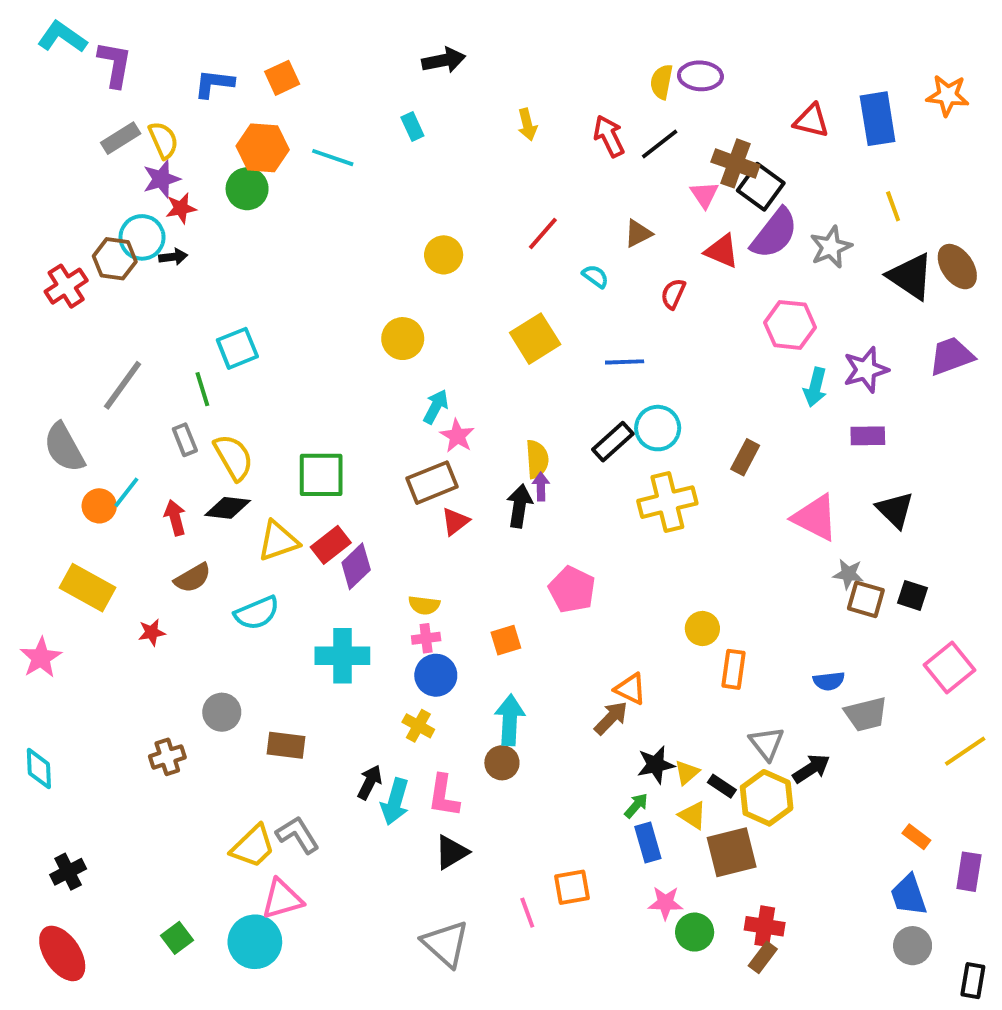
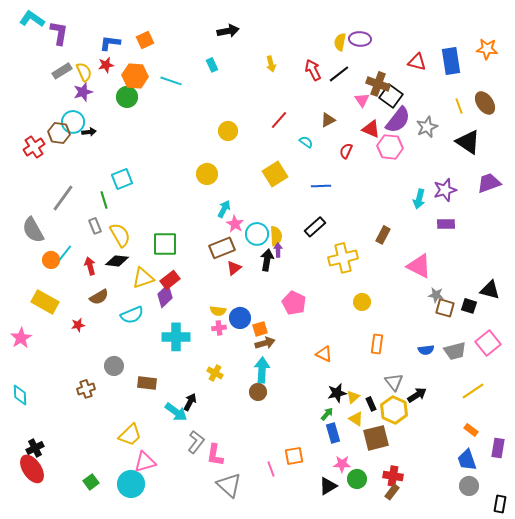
red star: (181, 208) -> (106, 65), moved
brown ellipse: (957, 267) -> (485, 103), moved
pink hexagon: (790, 325) -> (390, 147), moved
cyan circle: (658, 428) -> (257, 234), moved
black triangle: (895, 510) -> (490, 290), moved, turned -30
purple diamond: (356, 566) -> (165, 296), moved
yellow circle: (702, 628) -> (362, 302), moved
blue circle: (436, 675) -> (240, 318), moved
gray trapezoid: (866, 714) -> (455, 351), moved
brown arrow: (611, 718) -> (265, 343), moved, turned 30
yellow line: (965, 751) -> (473, 391), moved
black rectangle: (722, 786) -> (371, 404), turned 32
pink L-shape: (444, 796) -> (215, 455), moved
cyan arrow: (395, 802) -> (176, 412), moved, turned -70
gray L-shape: (298, 835) -> (196, 442), moved, turned 70
black triangle: (451, 852) -> (328, 486), moved
red ellipse: (62, 953) -> (32, 469), moved

